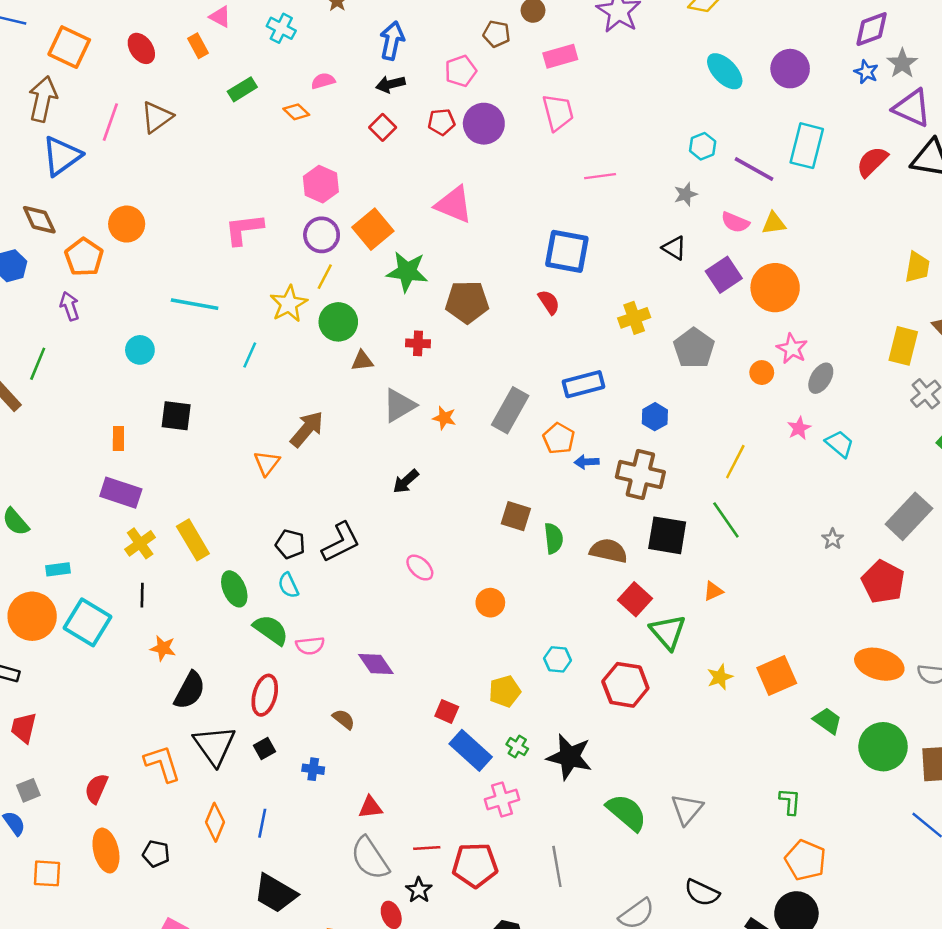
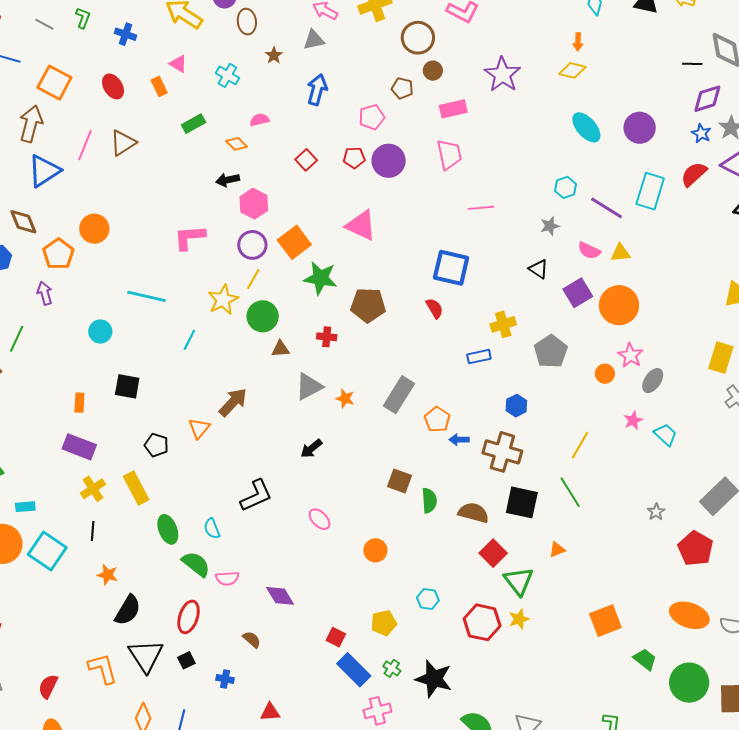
black arrow: (390, 84) -> (228, 180), moved
red semicircle: (872, 162) -> (694, 174), moved
blue rectangle: (584, 384) -> (479, 357), moved, size x0.7
black pentagon: (290, 544) -> (156, 445), moved
yellow star: (720, 677) -> (519, 619), moved

